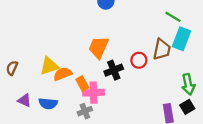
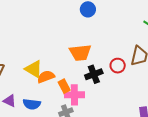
orange trapezoid: (99, 47) -> (80, 53), turned -120
yellow triangle: (49, 66) -> (34, 69), turned 48

